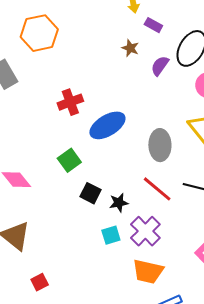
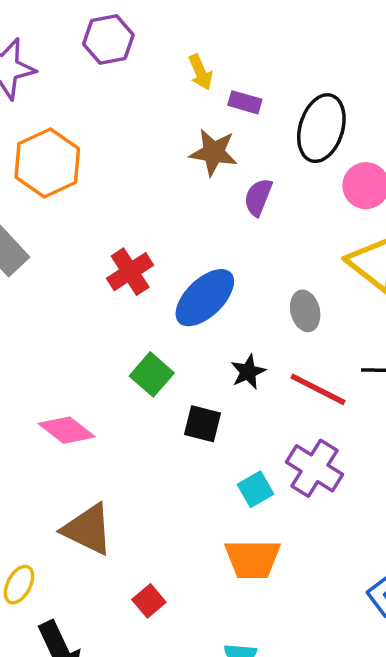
brown star: (130, 48) -> (214, 152), size x1.5
purple semicircle: (160, 66) -> (258, 197), moved
gray ellipse: (160, 145) -> (305, 311), size x0.7
black star: (119, 203) -> (248, 372), moved
orange trapezoid: (148, 271) -> (252, 559), moved

